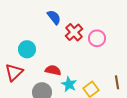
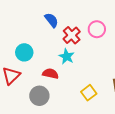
pink circle: (97, 38) -> (97, 29), moved
cyan star: (69, 84) -> (67, 56), moved

